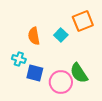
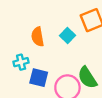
cyan cross: (19, 59) -> (21, 62), turned -32

